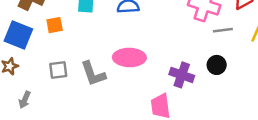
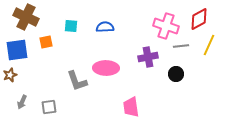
blue square: (18, 35) -> (17, 50), turned -30
gray square: (58, 70) -> (49, 107), moved
purple cross: (182, 75) -> (148, 57), moved, turned -30

